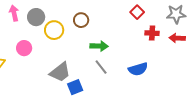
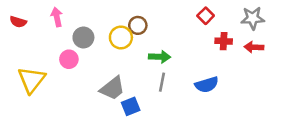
gray circle: (36, 17) -> (83, 37), moved
yellow circle: (54, 30) -> (121, 37), moved
gray line: (101, 67) -> (162, 82), turned 49

